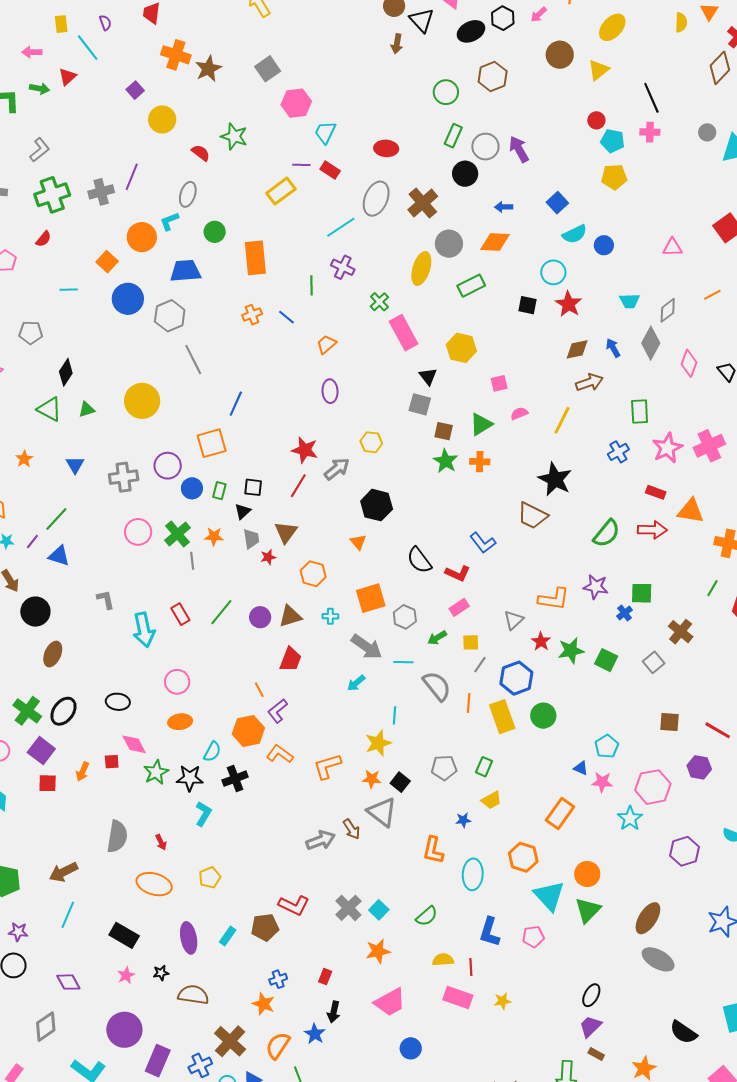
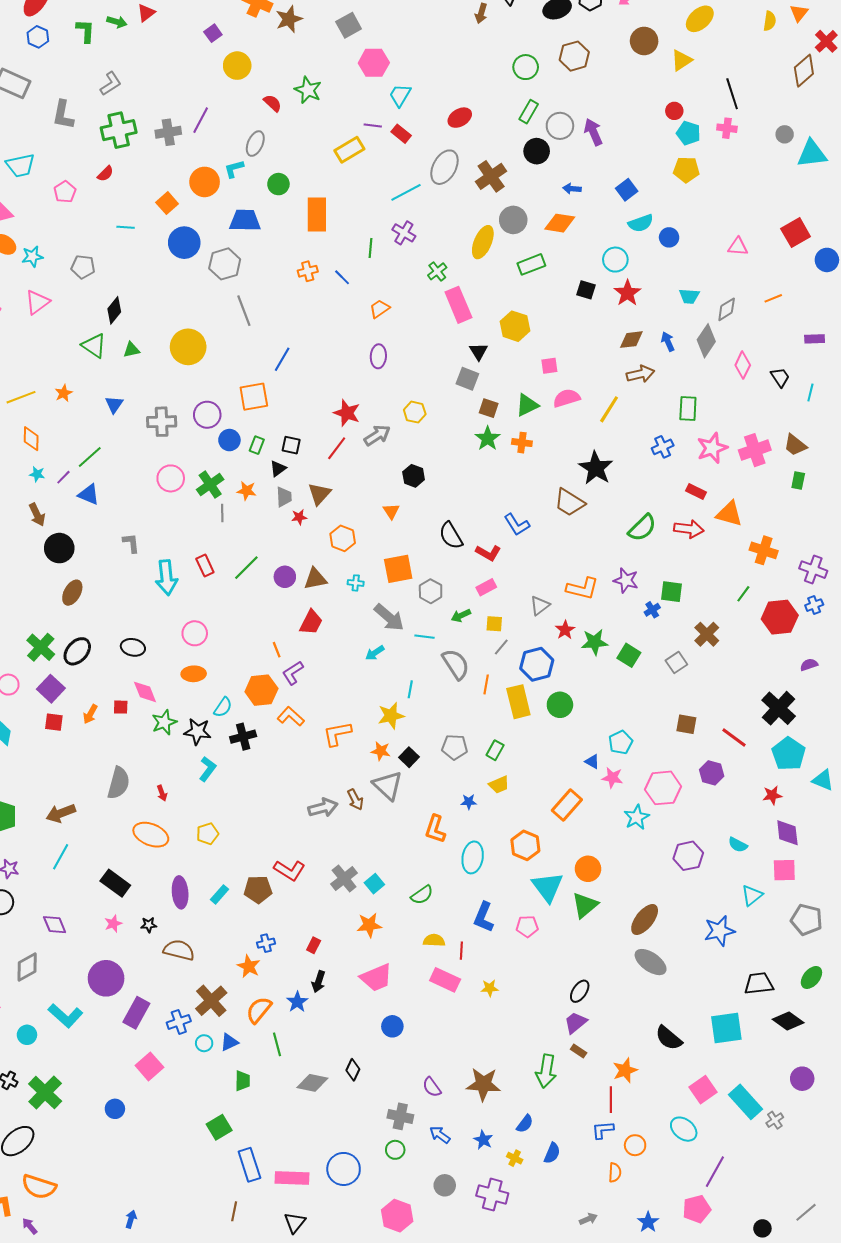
red ellipse: (386, 148) -> (460, 118), turned -40
pink semicircle: (519, 413) -> (567, 398), size x1.5
black hexagon: (377, 505) -> (414, 476), size x0.7

